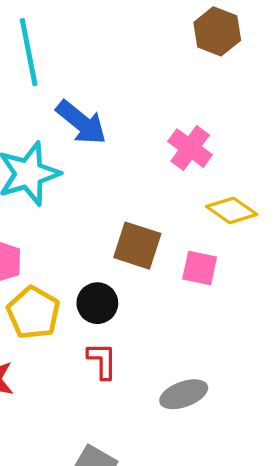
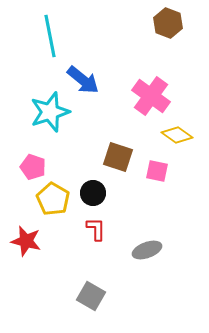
pink cross: (190, 148) -> (151, 96), size x1.4

